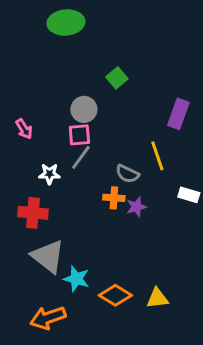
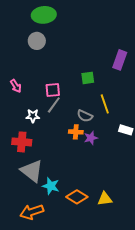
green square: (117, 78) -> (88, 78), moved, turned 32
gray circle: (84, 109) -> (37, 41), moved
purple rectangle: (178, 114) -> (120, 60), moved

